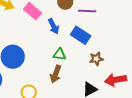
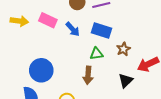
green triangle: (60, 54) -> (96, 54), moved

